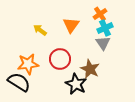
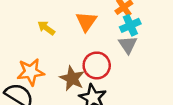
red circle: (60, 59) -> (97, 65), moved
brown star: (90, 69) -> (72, 78), moved

